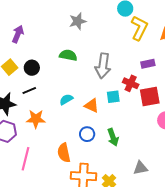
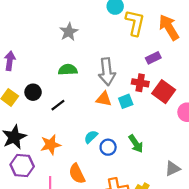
black line: (29, 91) -> (58, 105), moved
red square: (150, 96) -> (164, 92), turned -30
cyan semicircle: (66, 99) -> (91, 137), moved
orange triangle: (92, 105) -> (104, 99), moved
orange semicircle: (64, 153) -> (77, 174), moved

